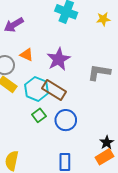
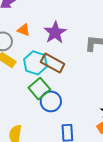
green square: (39, 115) -> (39, 89), size x1.5
blue circle: (66, 120) -> (51, 101), moved

